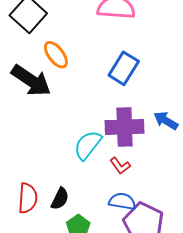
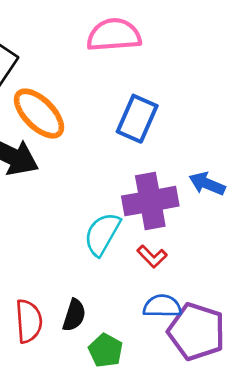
orange ellipse: (56, 55) -> (39, 114), size x1.4

